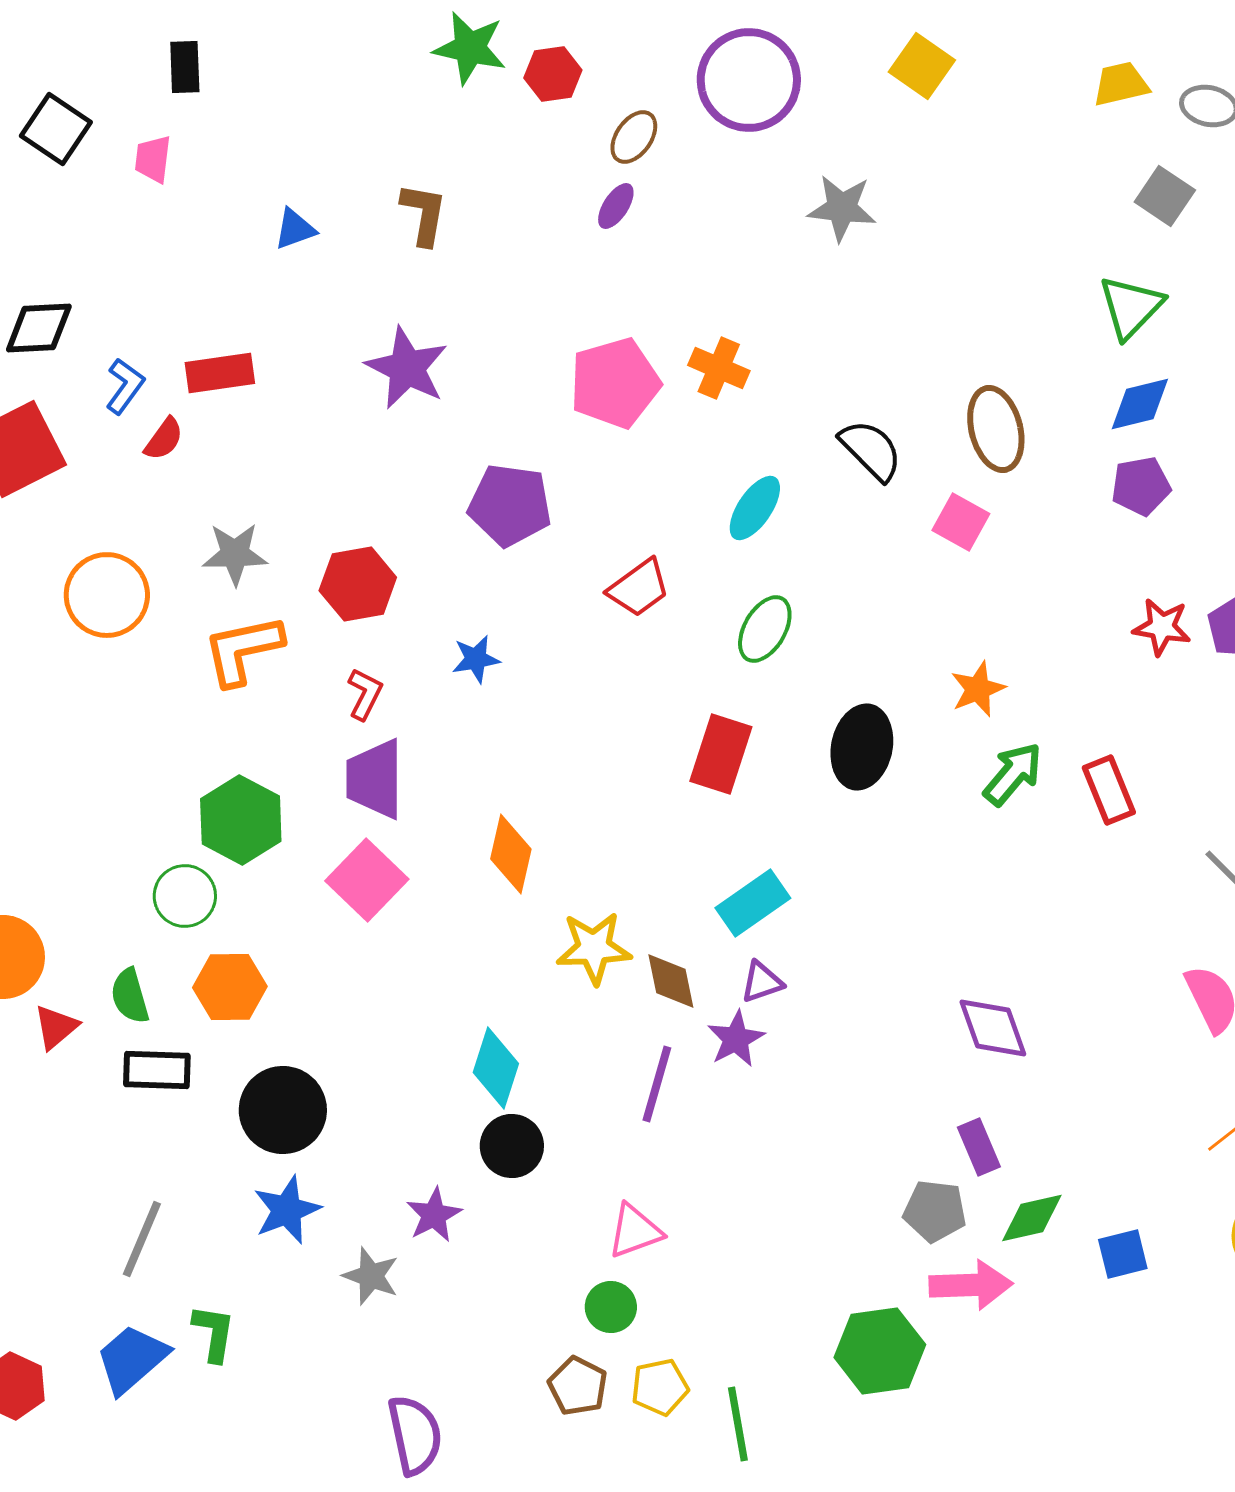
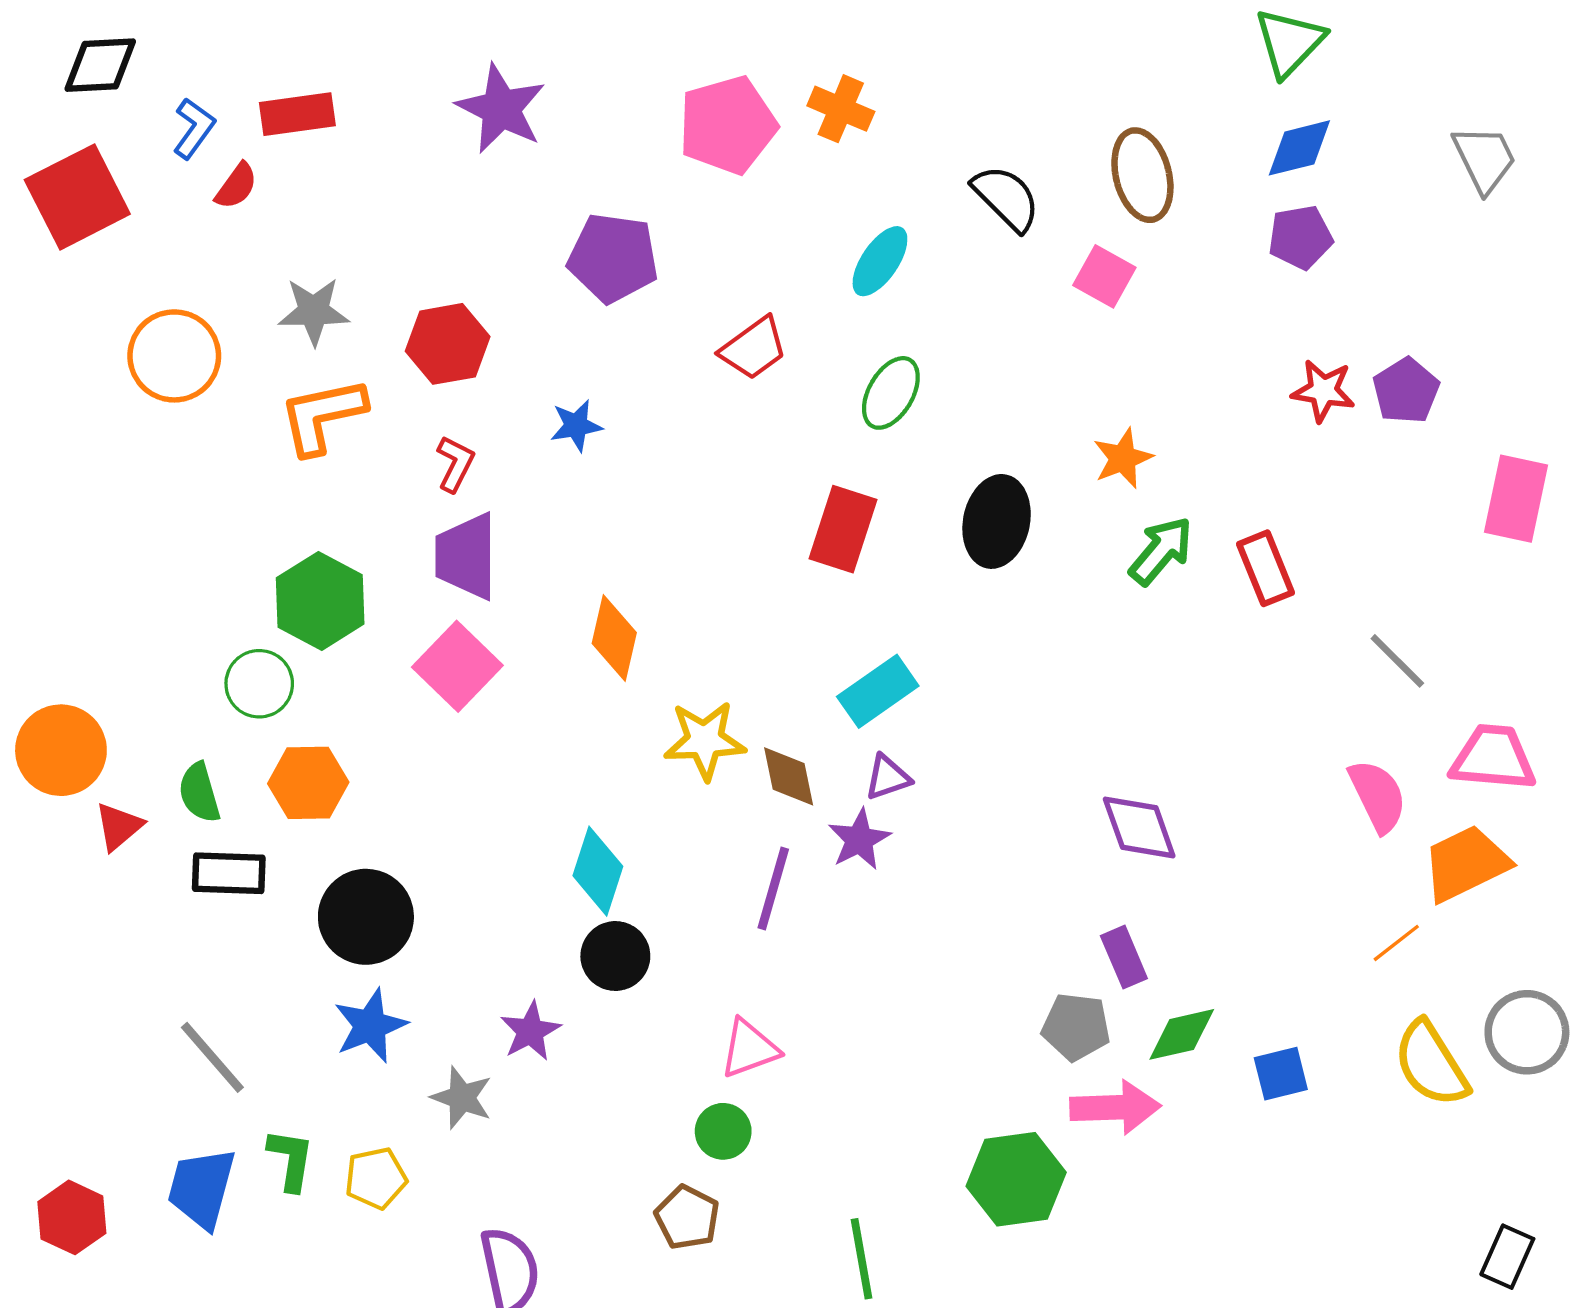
gray line: (142, 1239) -> (212, 1057), turned -64
blue trapezoid: (132, 1359) -> (201, 1188), turned -34
yellow pentagon: (660, 1387) -> (376, 1178), moved

